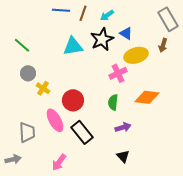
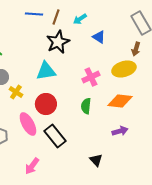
black star: (102, 39) -> (58, 42), moved
cyan triangle: (73, 46) -> (46, 71), moved
yellow ellipse: (136, 55) -> (124, 69), moved
purple arrow: (123, 127) -> (120, 131), moved

